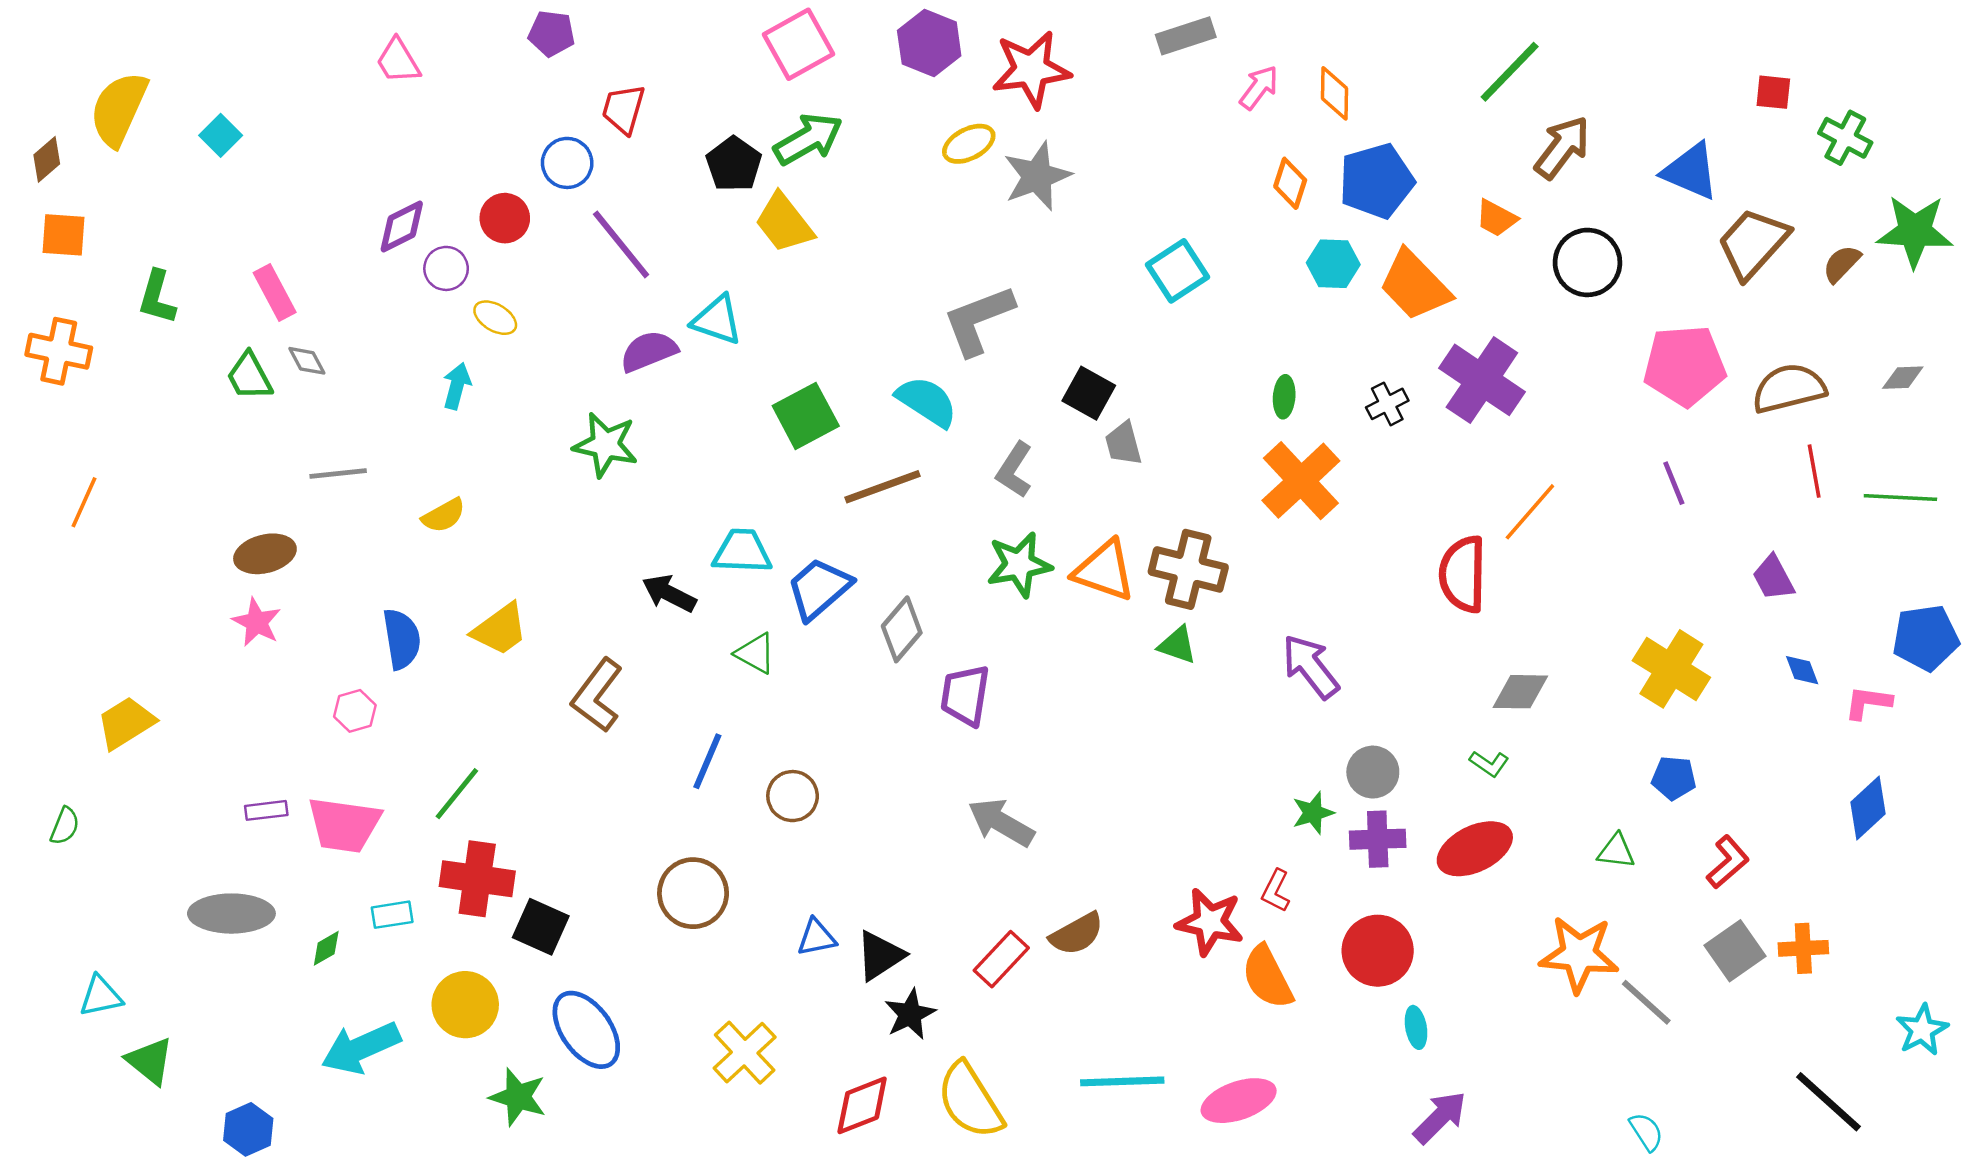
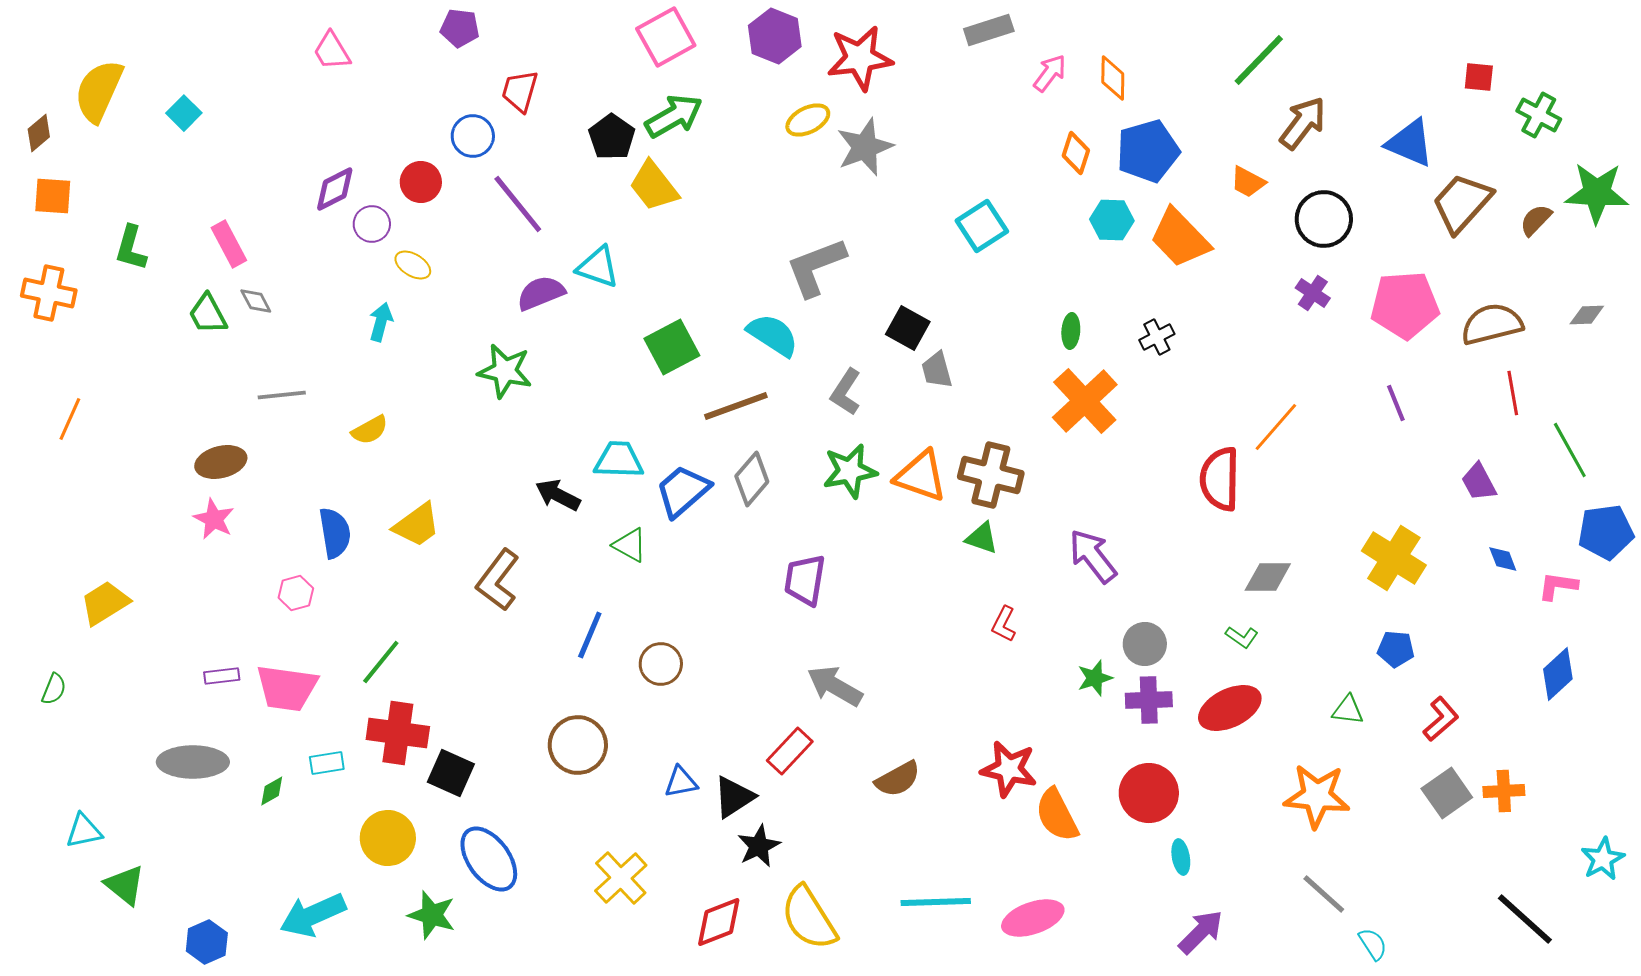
purple cross: (1482, 380) -> (1313, 293), moved, size x0.5
green line: (1900, 497) -> (1570, 450), moved, turned 58
gray diamond: (902, 629) -> (752, 479), moved
red L-shape: (1276, 891) -> (1004, 624), moved
red rectangle: (1001, 959) -> (790, 751), moved
gray line: (1646, 1002) -> (1324, 894), moved
cyan arrow: (361, 1048) -> (313, 915), moved

